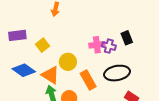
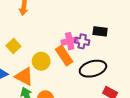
black rectangle: (127, 38) -> (100, 31), turned -56
orange rectangle: (88, 80) -> (64, 56), moved

